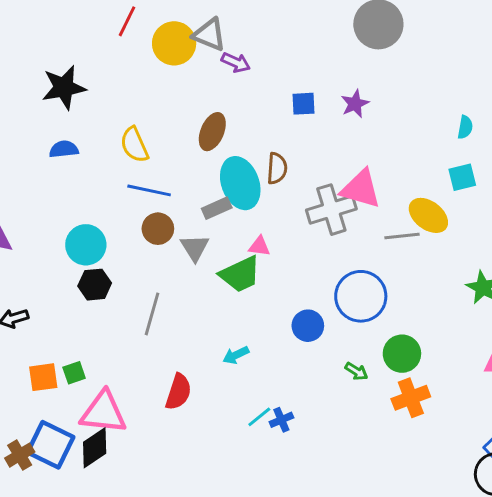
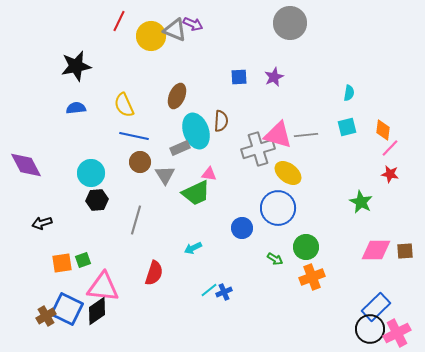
purple arrow: (236, 63) -> (193, 24), moved
yellow ellipse: (428, 215) -> (288, 173), moved
gray line: (402, 236) -> (306, 135), moved

